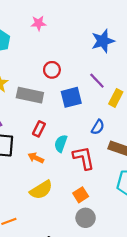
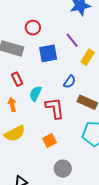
red rectangle: (39, 129) -> (17, 79), turned -56
orange arrow: (36, 158) -> (12, 105), turned 48
gray circle: (86, 218) -> (63, 169), moved

